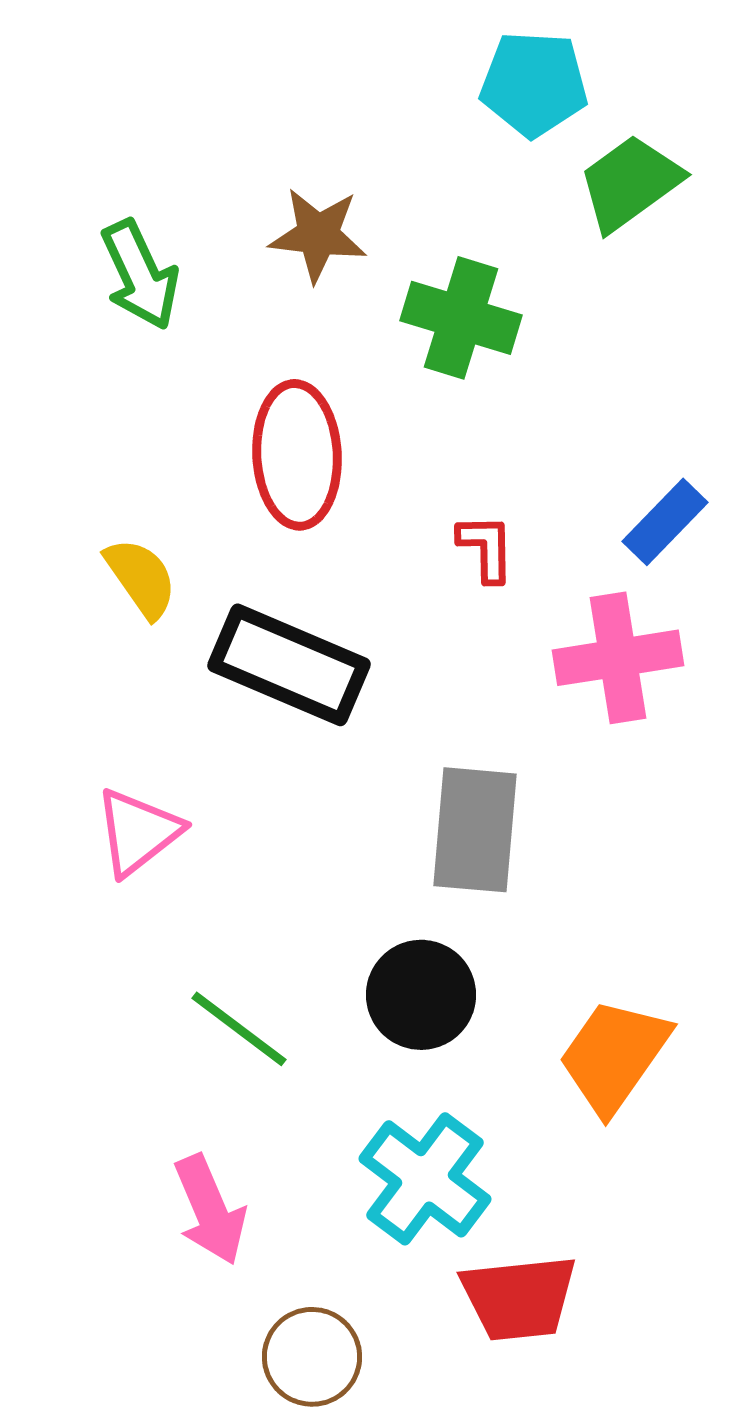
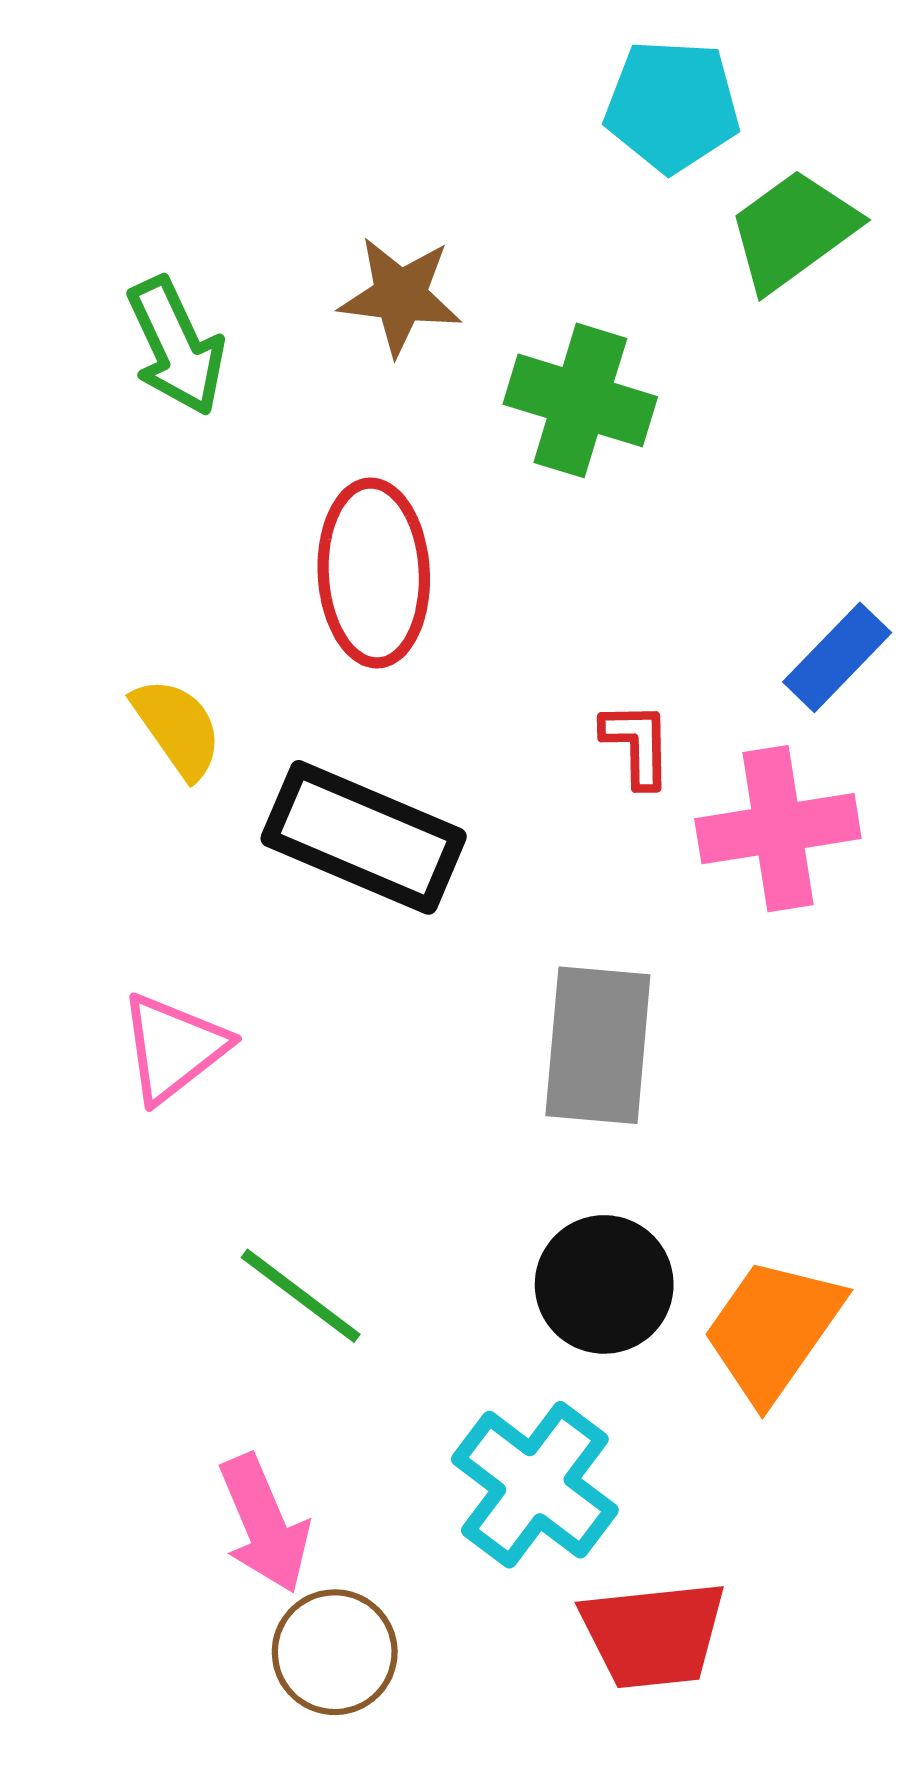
red L-shape: (486, 548) -> (637, 744), moved
black circle: (421, 995) -> (604, 1284), moved
brown circle: (312, 1357) -> (335, 1652), moved

